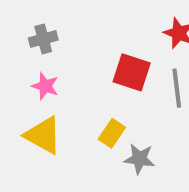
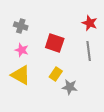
gray cross: (43, 39) -> (21, 26), turned 32
red square: (132, 72) -> (55, 43), moved

